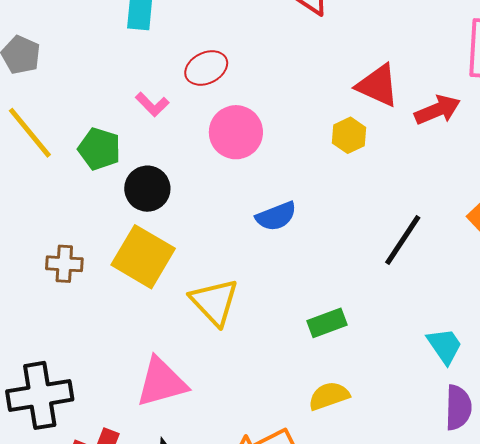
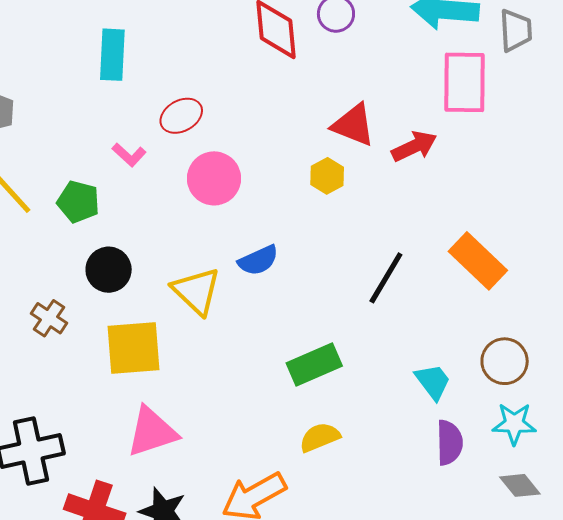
black circle: (147, 189) -> (109, 270), moved
yellow square: (143, 257) -> (133, 348), moved, turned -32
brown cross: (64, 264) -> (49, 318), turned 33
yellow triangle: (214, 302) -> (196, 291), moved
green rectangle: (327, 323) -> (314, 364), size x1.4

